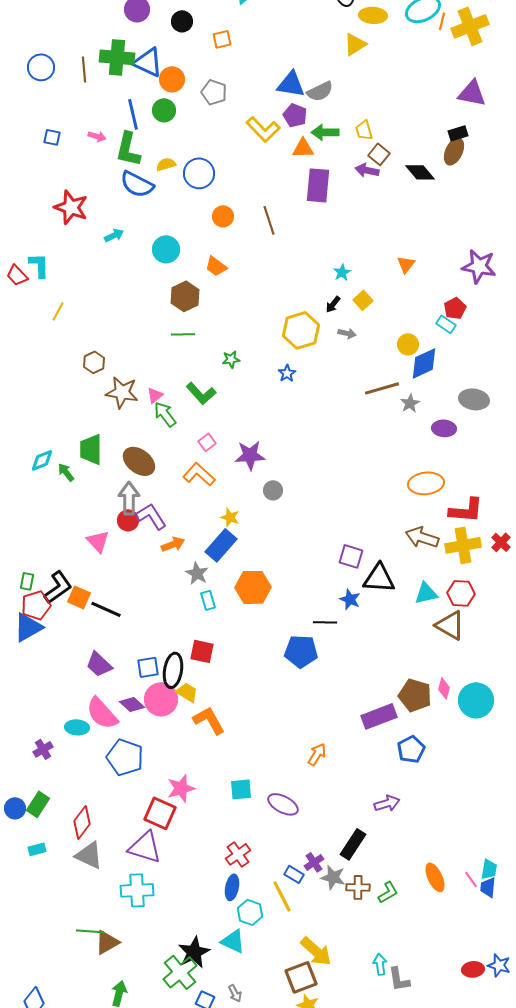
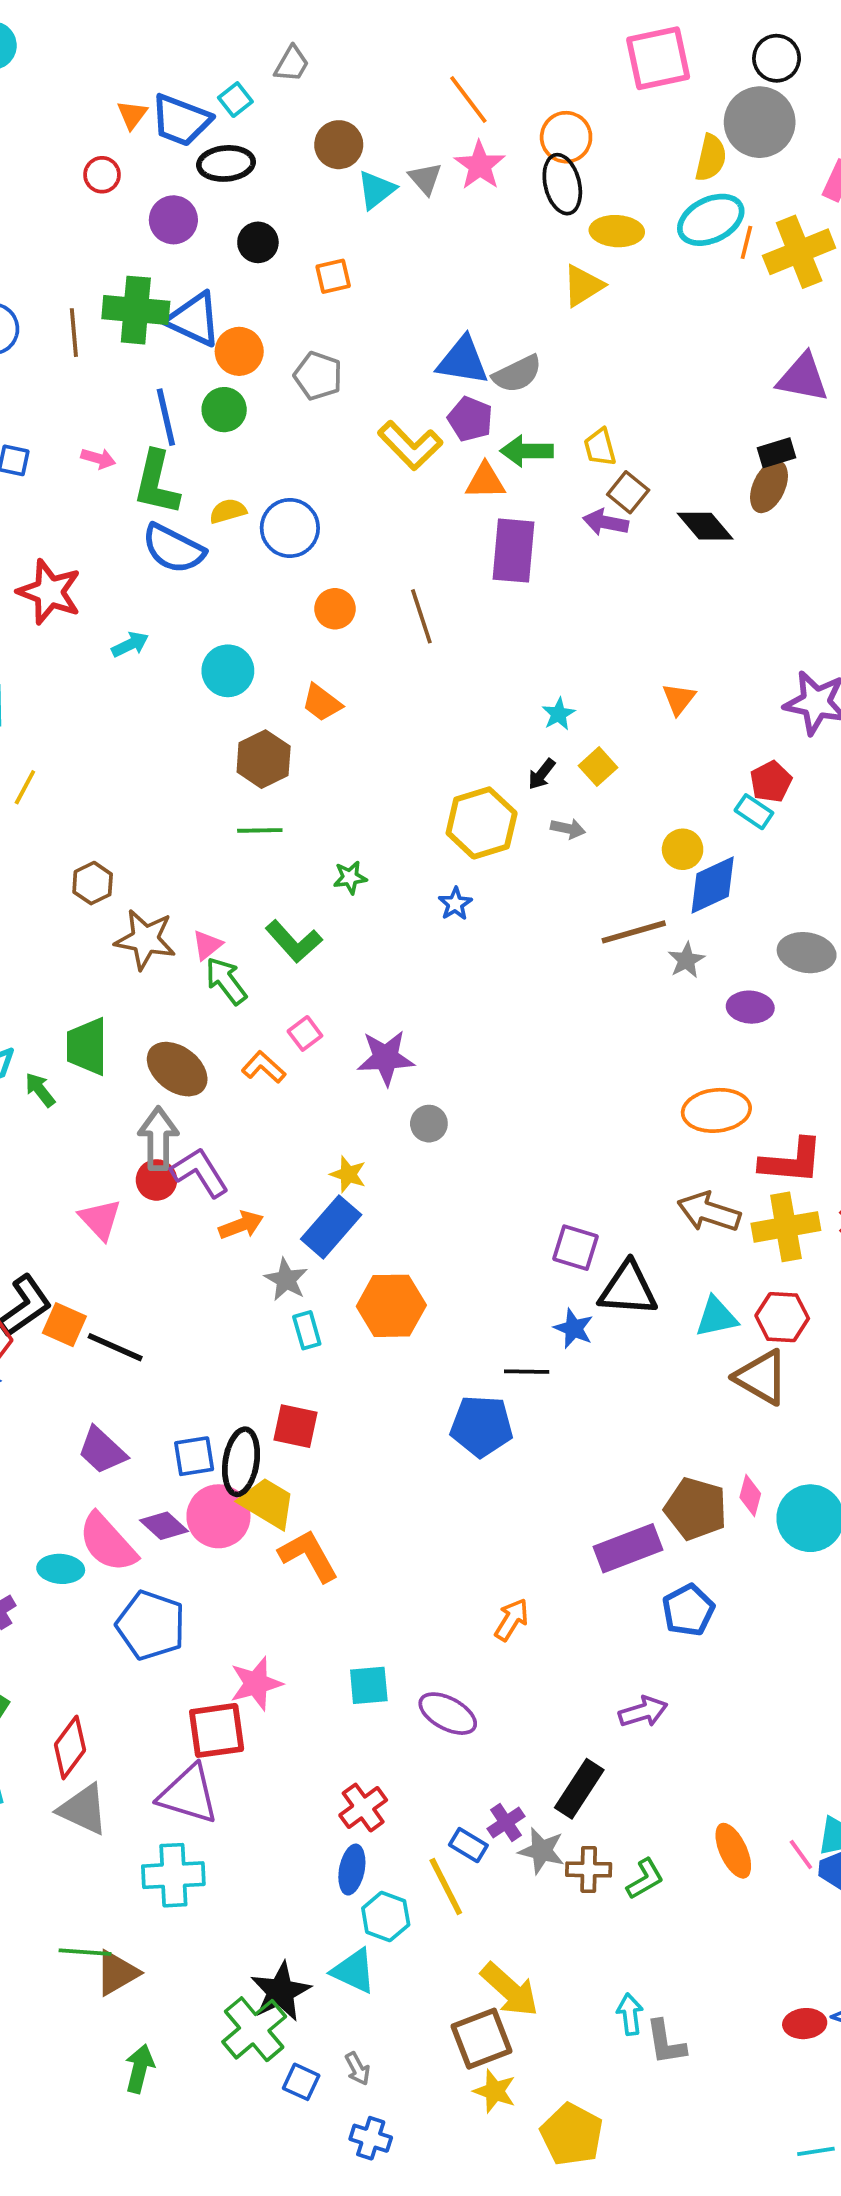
orange L-shape: (199, 474) -> (264, 1067), moved, size x0.7
yellow trapezoid: (187, 692) -> (267, 1503), size x1.4
red square: (160, 813) -> (217, 1730), turned -32

